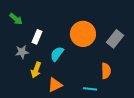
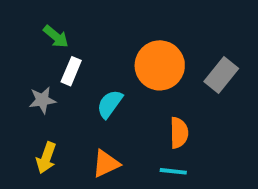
green arrow: (16, 19) -> (56, 37), moved
yellow arrow: (36, 70) -> (46, 158), moved
orange semicircle: (106, 71) -> (179, 133), moved

